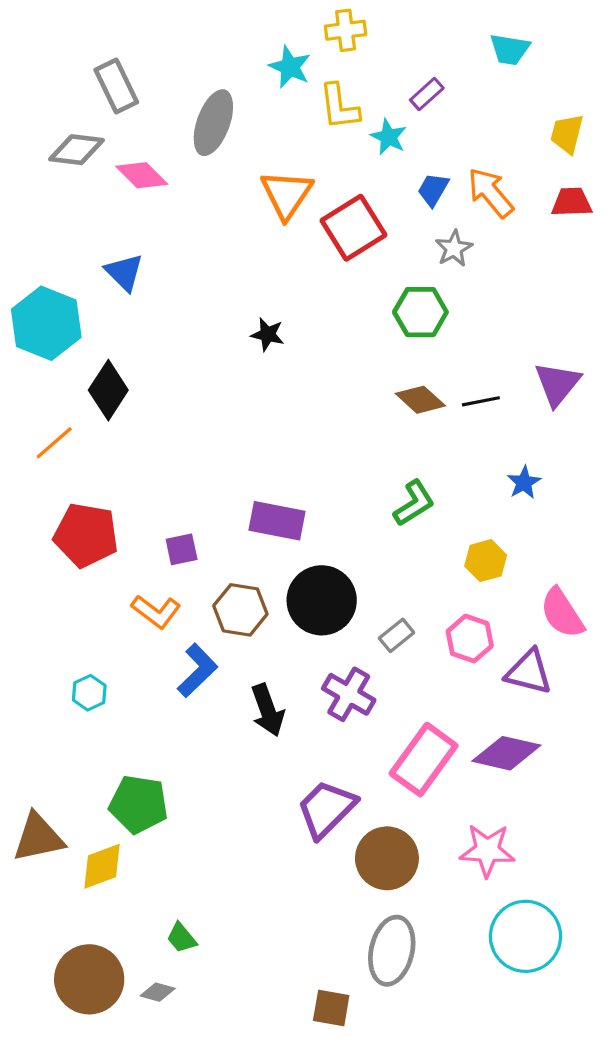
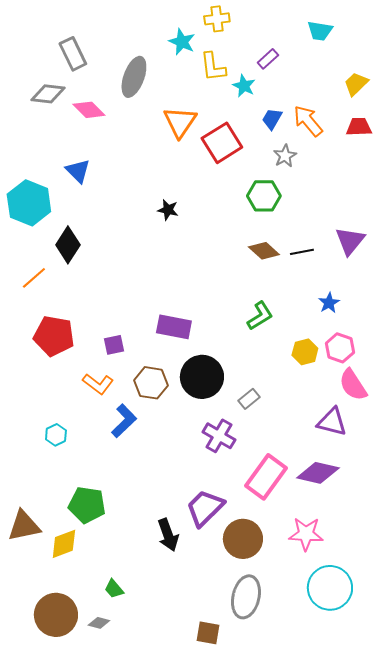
yellow trapezoid: (567, 134) -> (356, 84), turned 32
pink hexagon: (470, 639) -> (340, 348), moved
black arrow: (268, 710) -> (168, 535), moved

